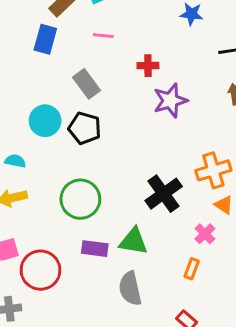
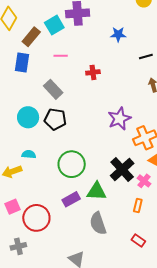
purple star: (170, 101) -> (119, 119), moved
cyan semicircle: (15, 161) -> (29, 154), moved
black cross: (164, 194) -> (122, 170), moved
green circle: (80, 199) -> (72, 164), moved
purple rectangle: (95, 249) -> (71, 199), turned -30

